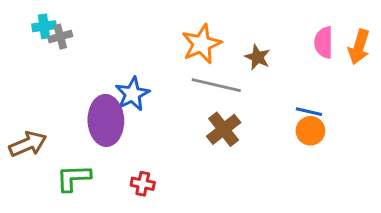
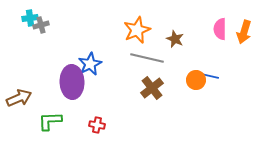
orange circle: (310, 131) -> (196, 80), moved

